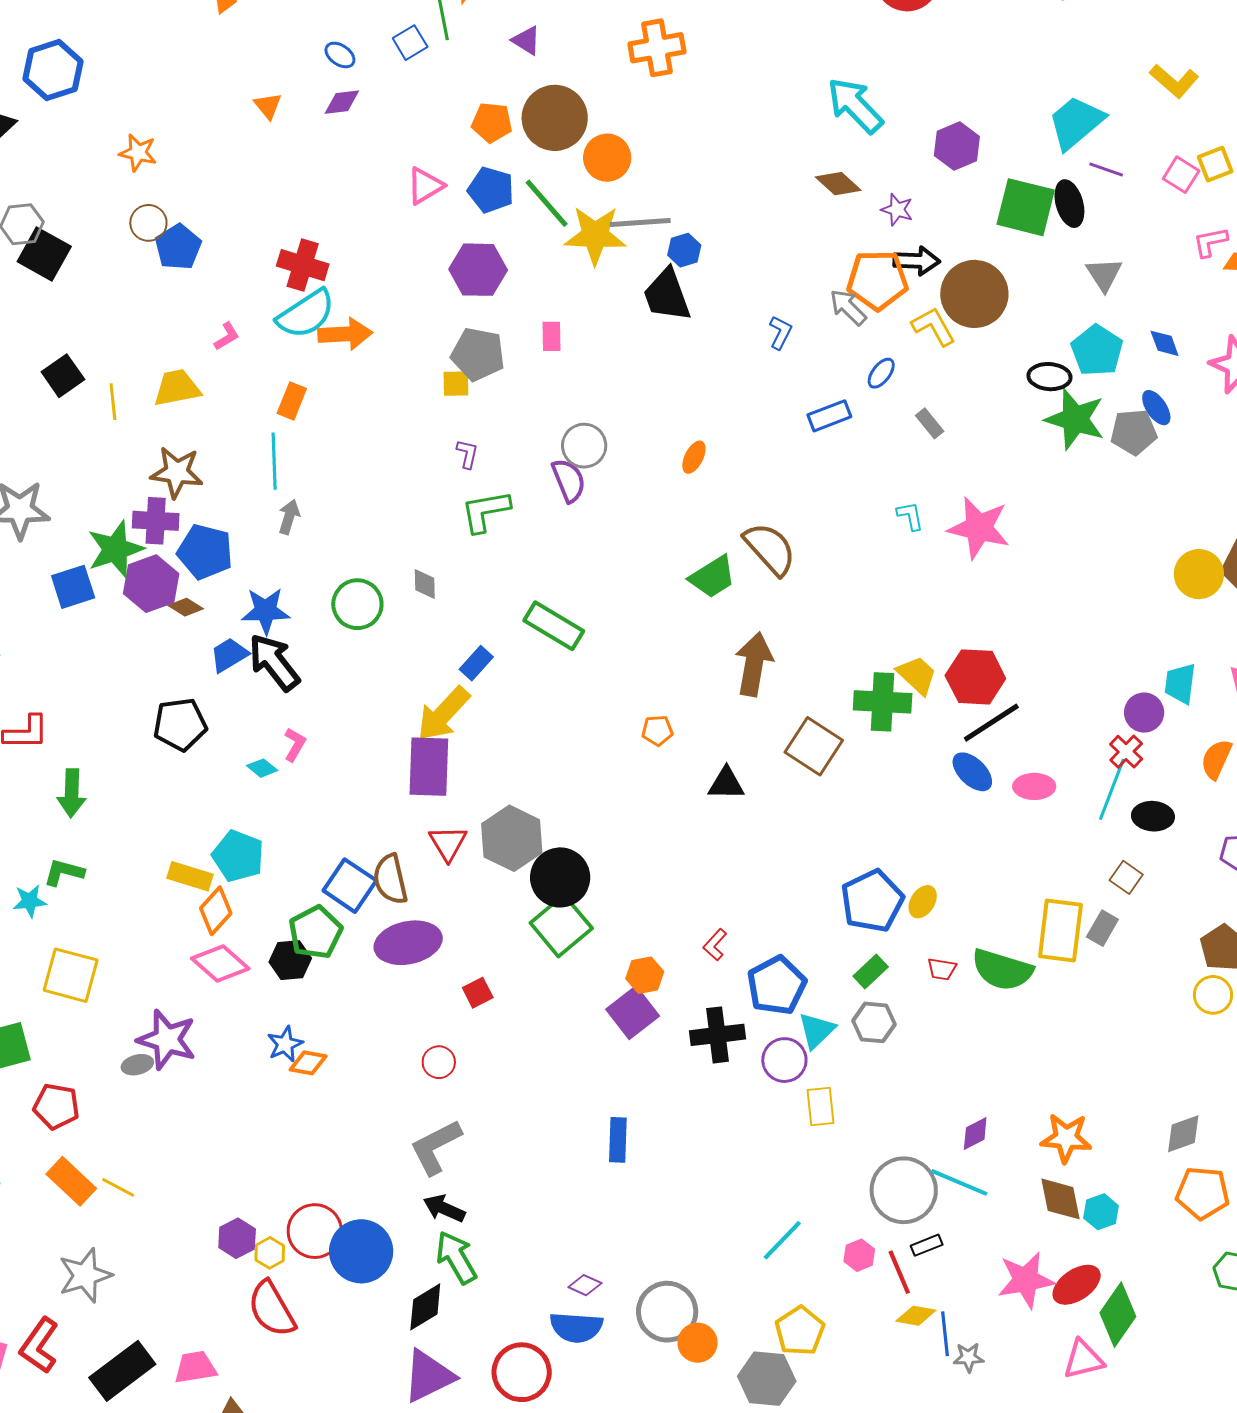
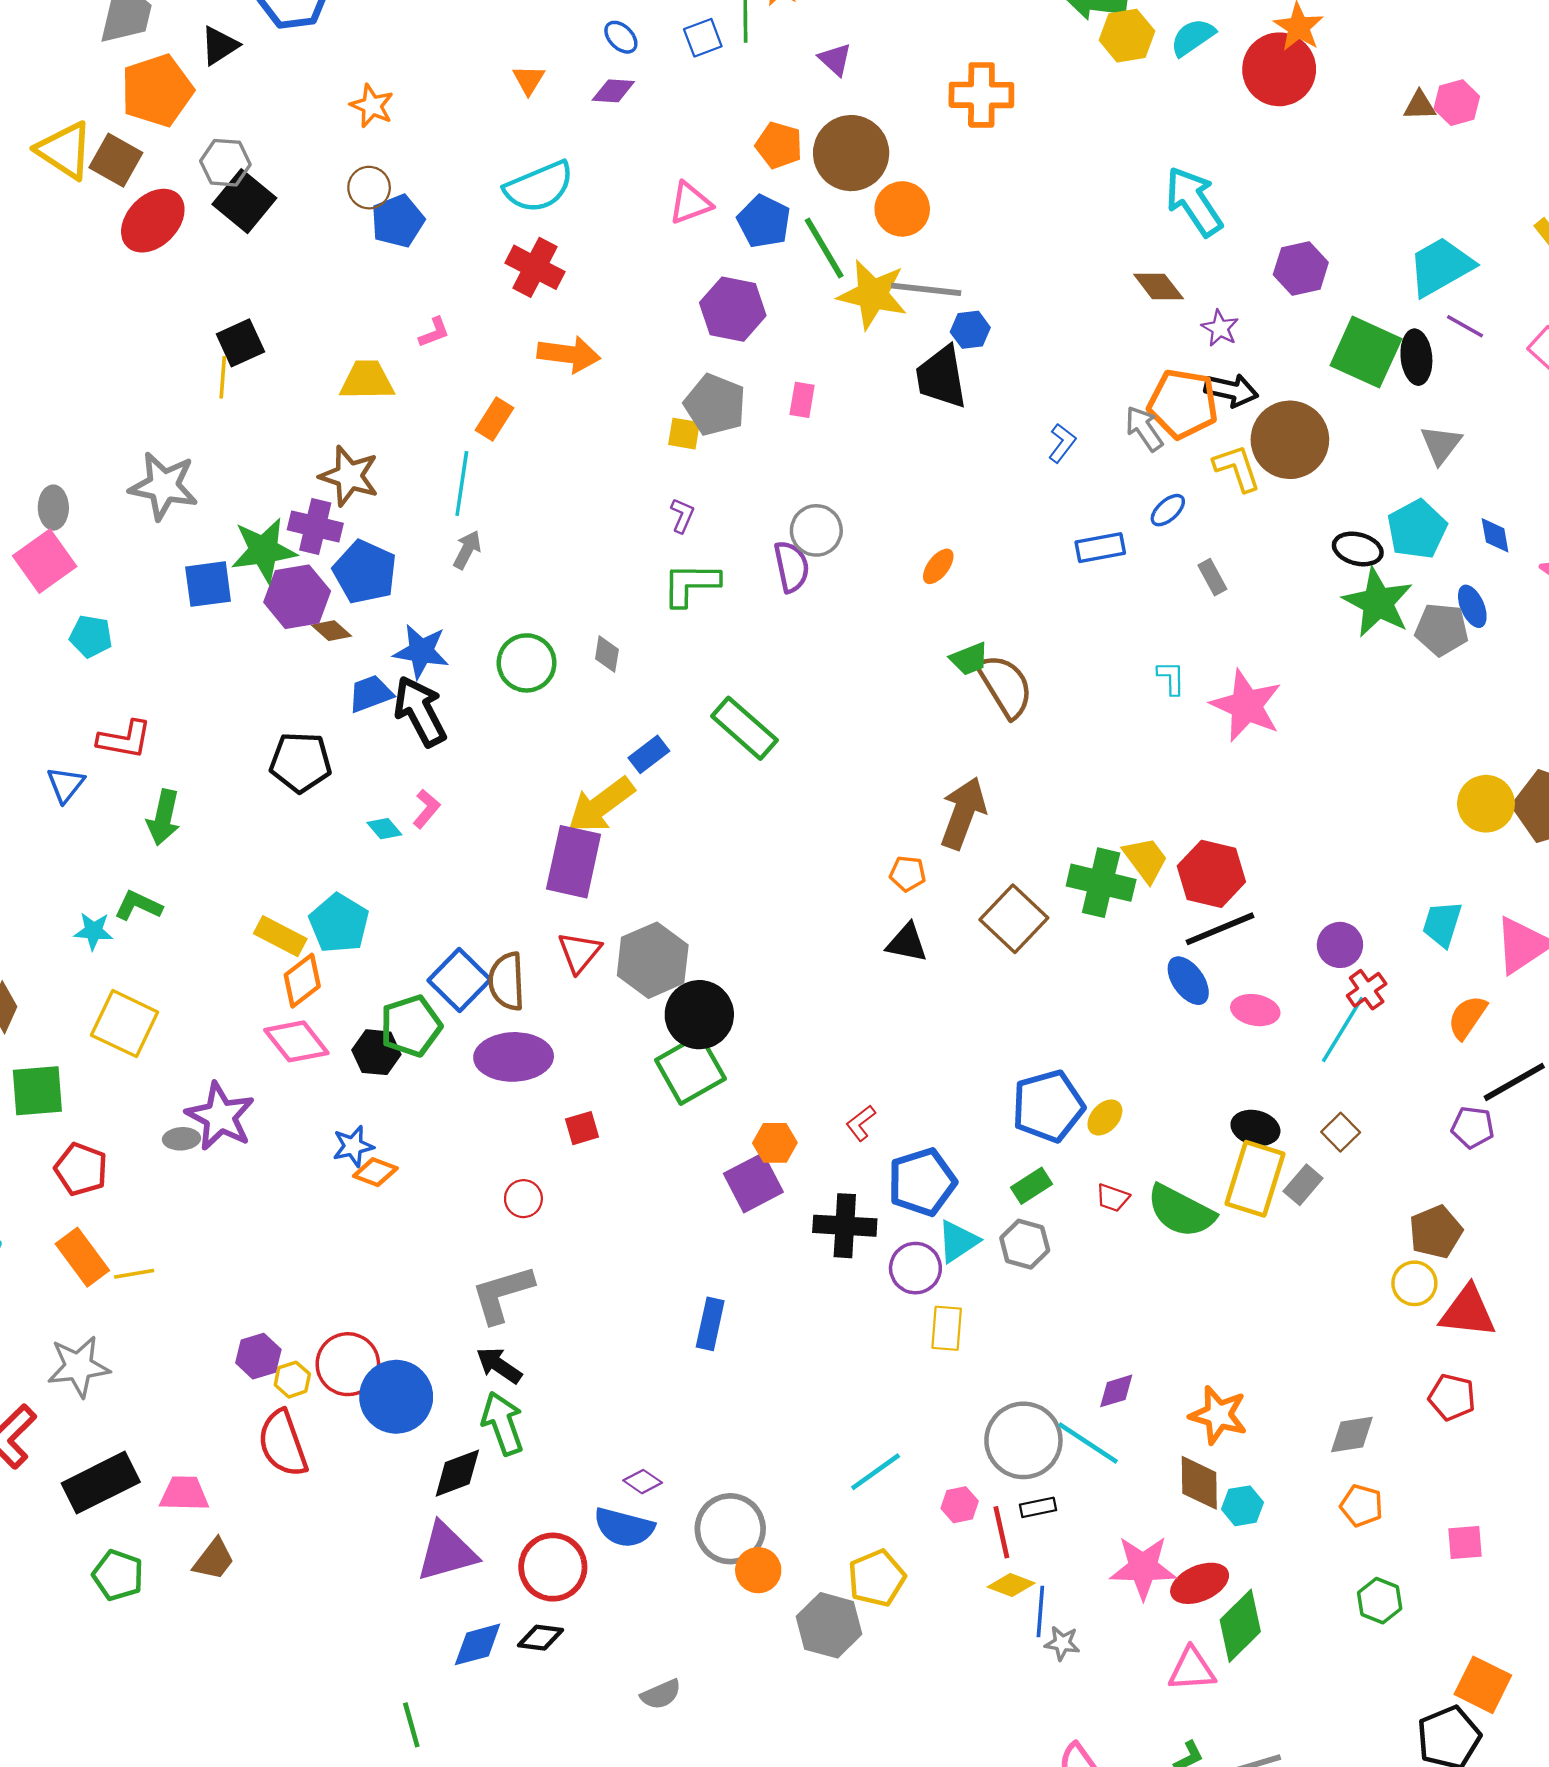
cyan semicircle: (306, 314) -> (539, 187), moved
yellow line: (113, 402) -> (223, 377), moved
green trapezoid: (713, 577) -> (969, 659), moved, size x0.7
purple circle: (1144, 713) -> (1340, 945), moved
orange pentagon: (657, 731) -> (908, 874), moved
black ellipse: (1153, 816) -> (1255, 1128), moved
yellow line: (118, 1187) -> (134, 1274), turned -48
orange pentagon: (1203, 1193) -> (1362, 1506), size x0.7

